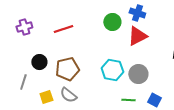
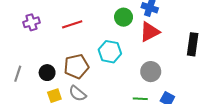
black circle: (39, 62) -> (47, 73), moved
cyan hexagon: (112, 70) -> (110, 52), moved
gray line: (23, 82) -> (18, 74), moved

